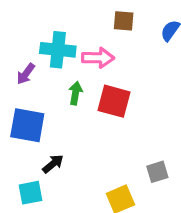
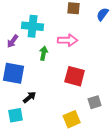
pink arrow: (98, 58) -> (68, 40), moved
red square: (114, 101) -> (75, 76), moved

